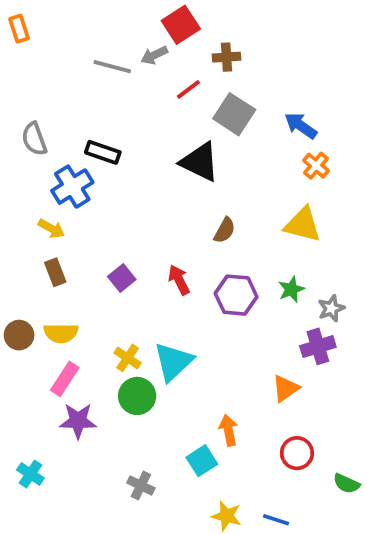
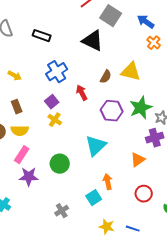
blue cross: (72, 187) -> (57, 72), moved
yellow triangle: (303, 225) -> (131, 72), moved
brown rectangle: (55, 272) -> (17, 107), moved
red arrow: (179, 280) -> (82, 93), moved
green star: (291, 289) -> (141, 108), size x1.6
yellow cross: (128, 358) -> (55, 120), moved
cyan triangle: (173, 362) -> (96, 146), moved
gray cross: (141, 485) -> (62, 211), turned 32

